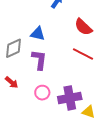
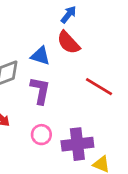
red semicircle: (83, 27) -> (68, 43), moved

